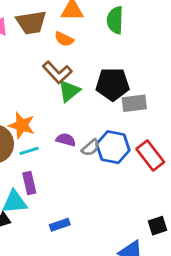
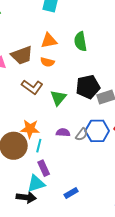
brown L-shape: (57, 72) -> (32, 87), moved
cyan line: (29, 151) -> (39, 146), turned -48

